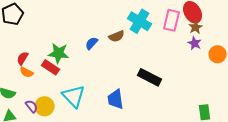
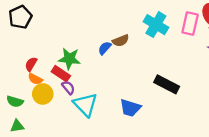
brown semicircle: (117, 36) -> (121, 41), moved
blue trapezoid: (116, 99) -> (130, 108), turned -65
purple semicircle: (32, 106) -> (68, 88), moved
yellow circle: (45, 106) -> (43, 94), moved

